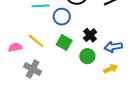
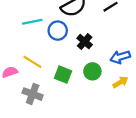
black cross: (90, 35) -> (85, 42), moved
green square: (64, 43) -> (63, 75), moved

